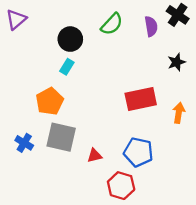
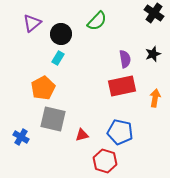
purple triangle: (16, 19) -> (32, 23), moved
purple semicircle: (151, 26) -> (125, 59), moved
blue cross: (24, 143) -> (21, 137), moved

